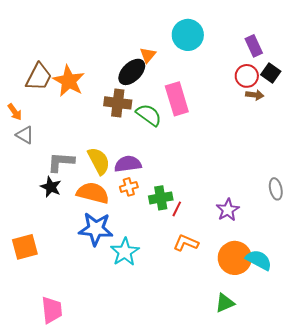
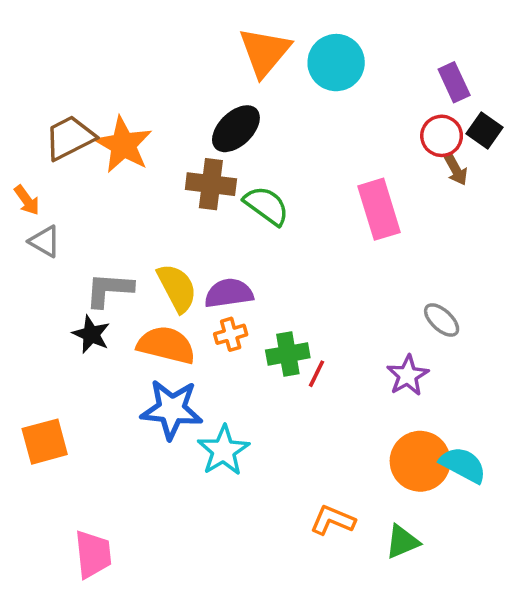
orange triangle: (148, 55) -> (265, 52), moved, size x1.8
brown trapezoid: (39, 77) -> (70, 138), turned -144
brown arrow: (255, 95) -> (456, 170), turned 54
pink rectangle: (177, 99) -> (379, 209), moved
gray ellipse: (276, 189) -> (442, 320), moved, turned -35
orange L-shape: (186, 243) -> (333, 520), moved

